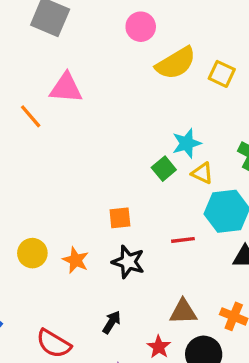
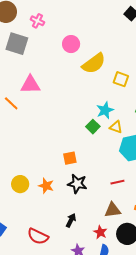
yellow square: (222, 74) -> (121, 79), moved
red line: (183, 240) -> (117, 182), moved

